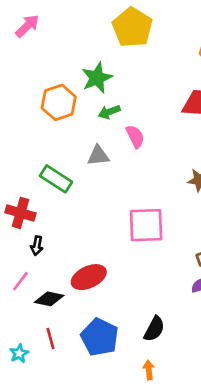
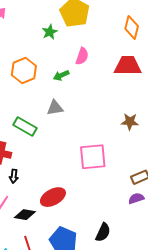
green star: (97, 78) -> (50, 32), moved, size x0.7
pink semicircle: (135, 136) -> (82, 56), moved, turned 48

